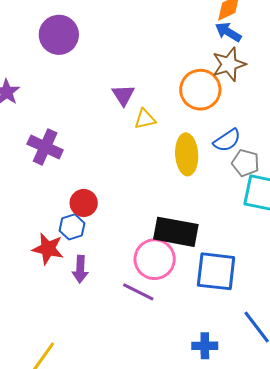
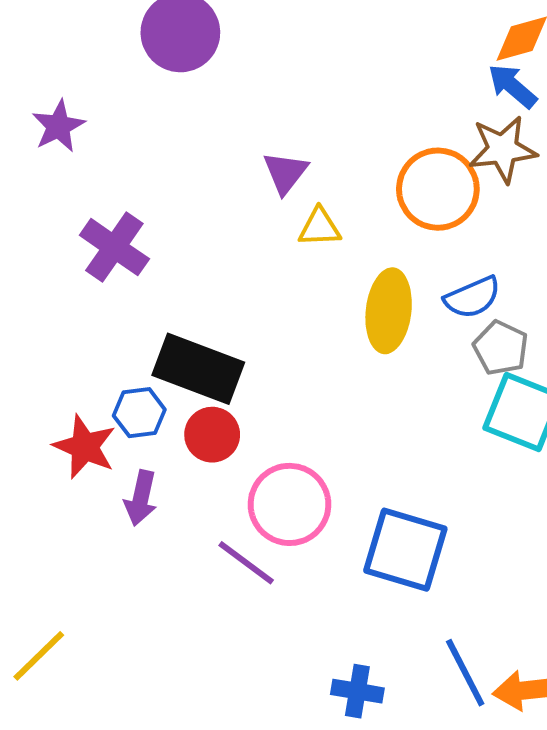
red circle: (84, 203) -> (212, 435), moved
black rectangle: (176, 232) -> (198, 369), moved

